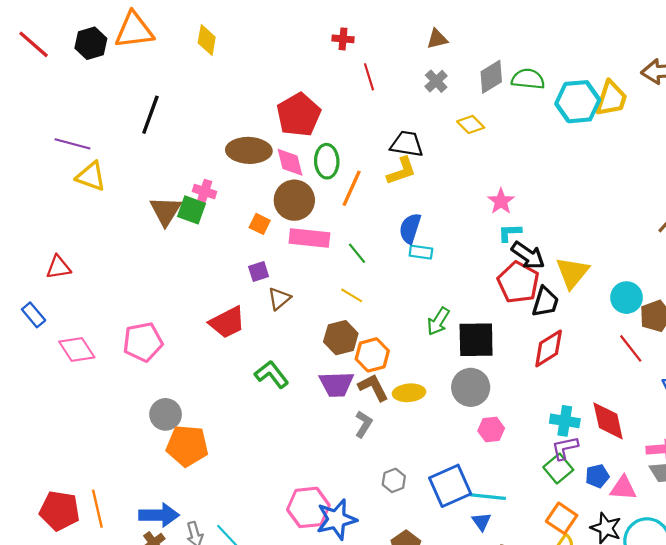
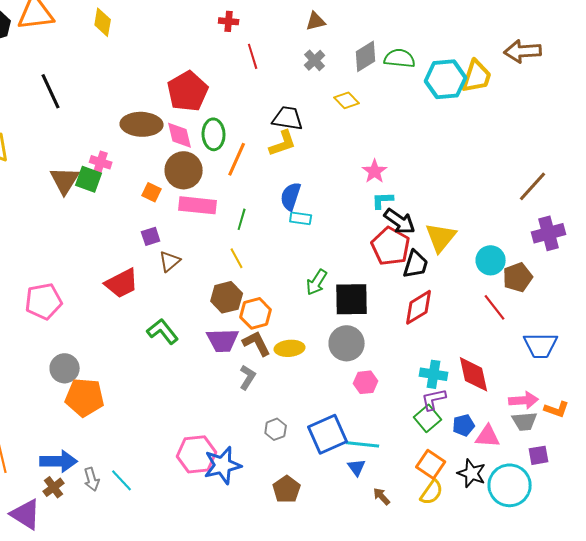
black line: (150, 115) -> (51, 91), turned -45
green line: (357, 253) -> (242, 219), turned 55
yellow line: (352, 295) -> (237, 258), turned 30

